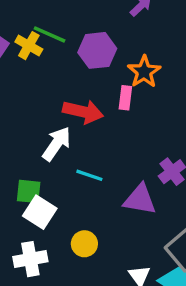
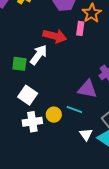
cyan line: (89, 175) -> (74, 109), moved
green square: (29, 191) -> (19, 64), moved
white cross: (30, 259) -> (32, 122), moved

